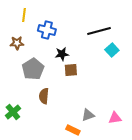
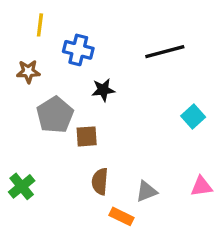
cyan square: (112, 50) -> (193, 116), moved
brown square: (71, 70) -> (87, 136), moved
brown semicircle: (44, 96) -> (100, 181), moved
pink triangle: (115, 118) -> (201, 186), moved

